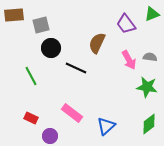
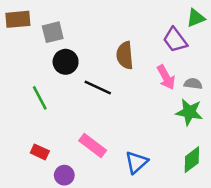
purple trapezoid: (126, 24) -> (175, 40), moved
brown semicircle: (97, 43) -> (125, 55), turned -30
gray semicircle: (150, 57) -> (193, 84), moved

